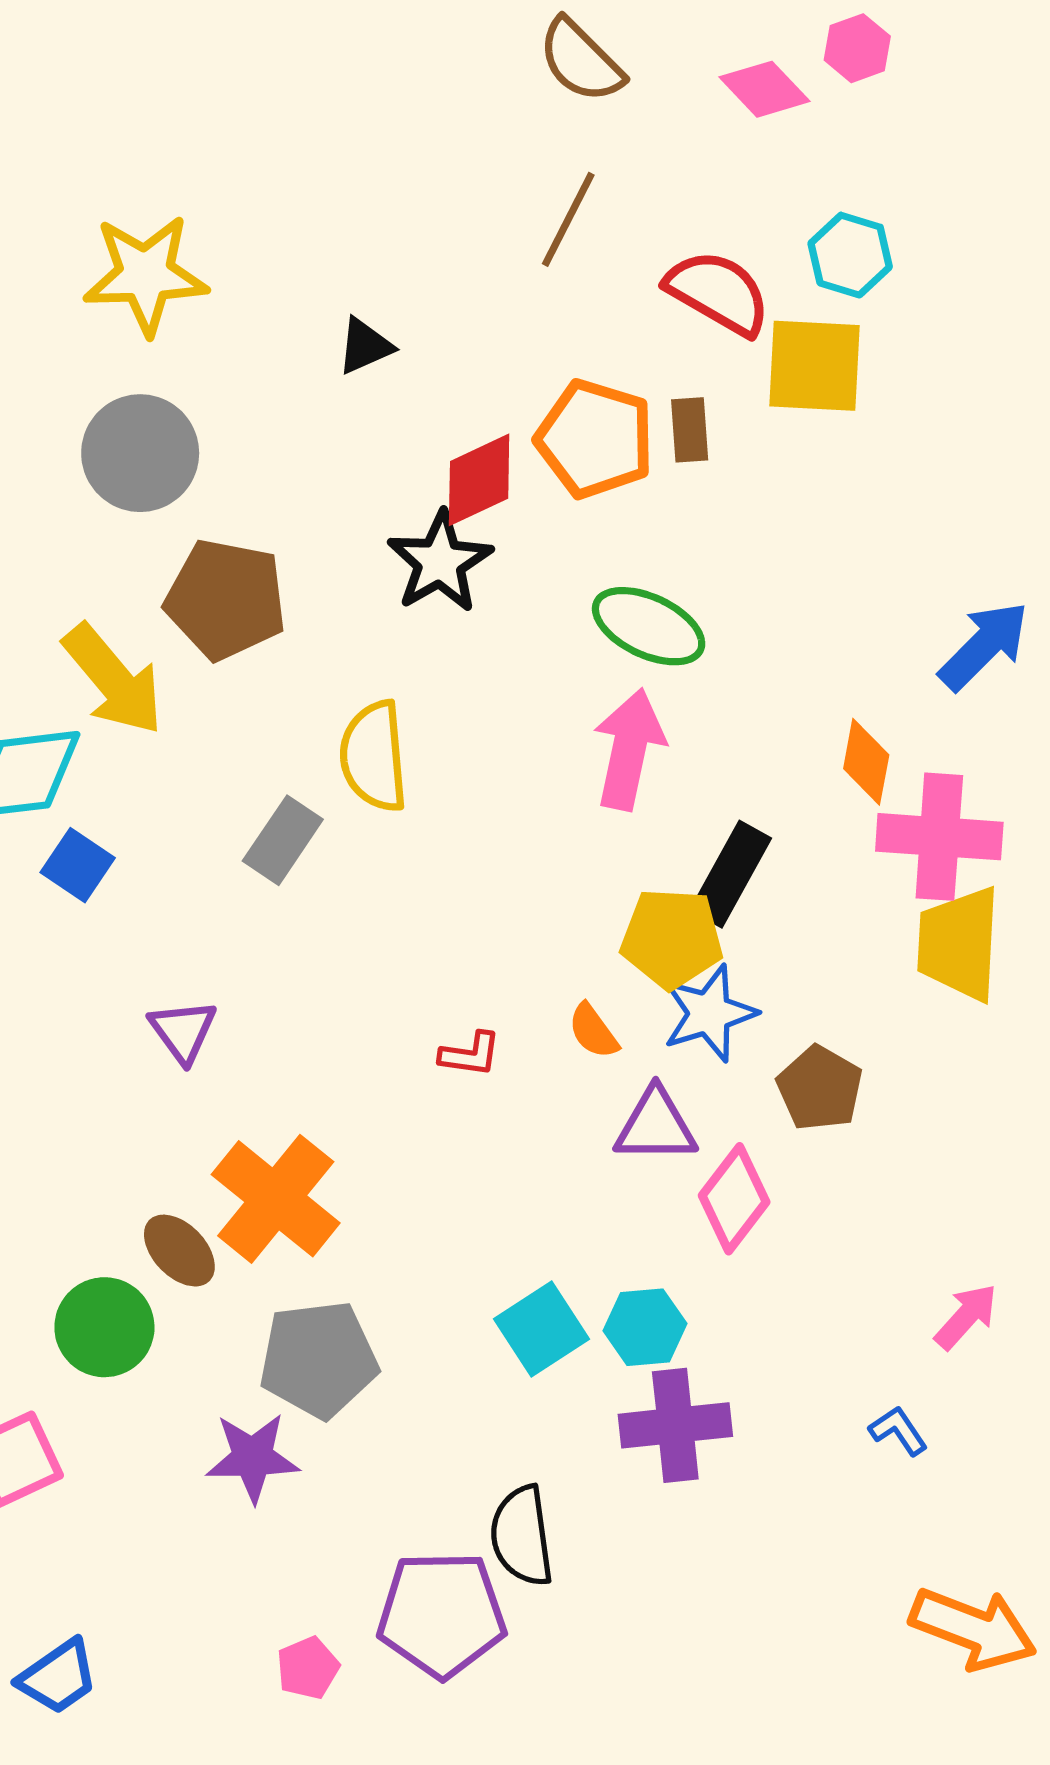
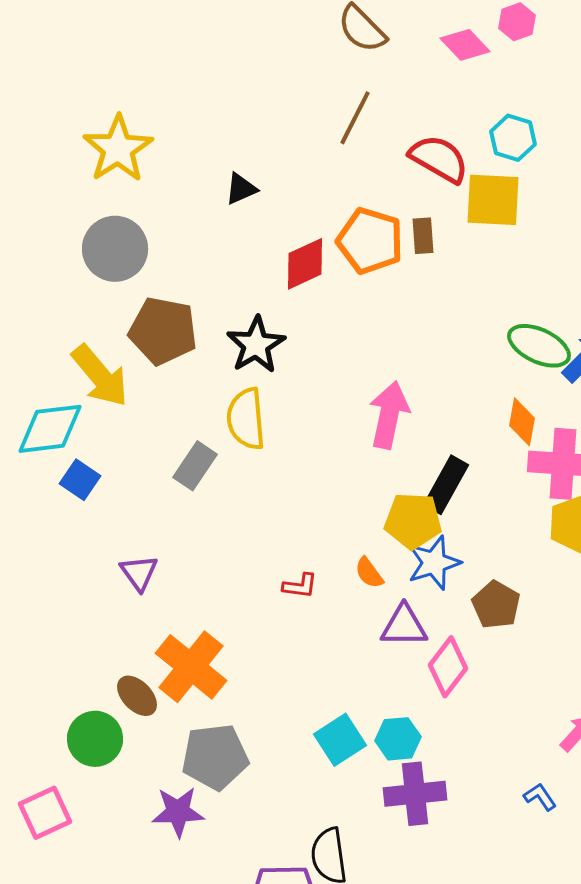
yellow star: (145, 275) -> (118, 149), turned -30
black star: (440, 562) -> (256, 345), moved
green ellipse: (649, 626) -> (539, 346), moved

